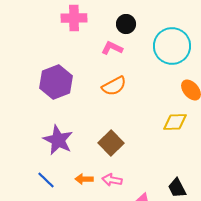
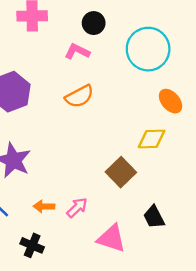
brown square: (111, 143) -> (121, 172), moved
pink arrow: (112, 180) -> (77, 208), turned 126

